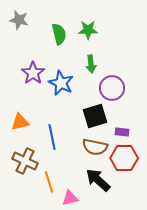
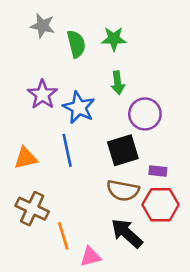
gray star: (19, 20) -> (42, 26), moved
blue line: (52, 137) -> (67, 150), moved

